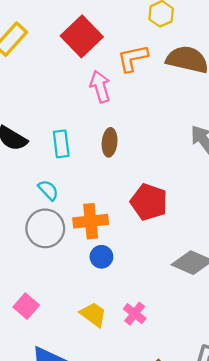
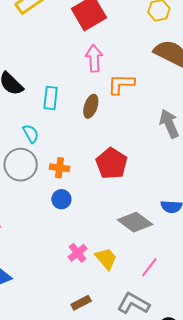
orange L-shape: (133, 58) -> (121, 84), moved
orange cross: (91, 221) -> (60, 168), size x0.7
yellow trapezoid: (93, 314) -> (106, 259), moved

